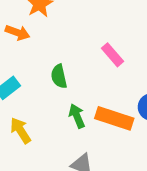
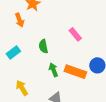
orange arrow: (17, 33) -> (20, 20), turned 48
yellow arrow: (21, 130) -> (22, 88), moved

